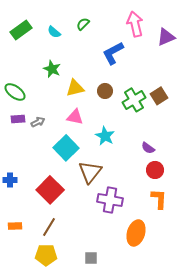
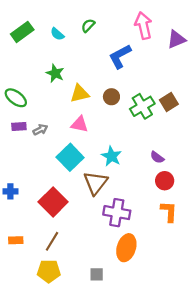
cyan star: (105, 136) -> (111, 156), moved
orange ellipse: (136, 233) -> (126, 248), moved

